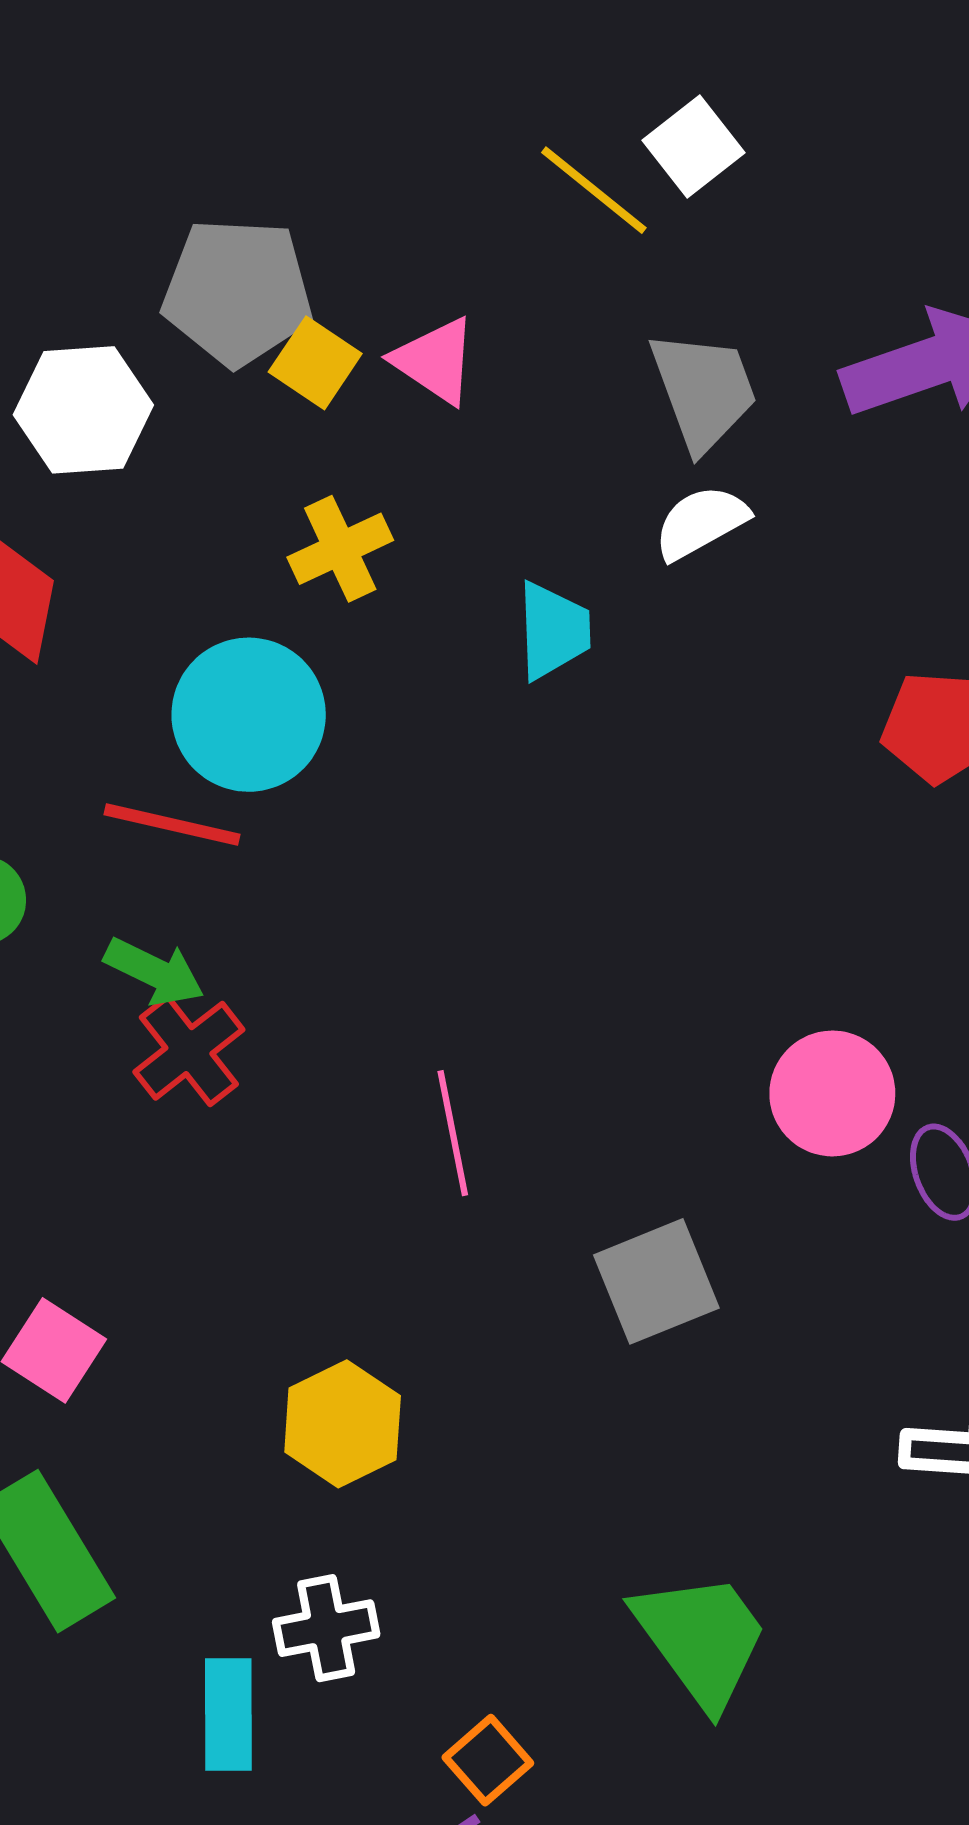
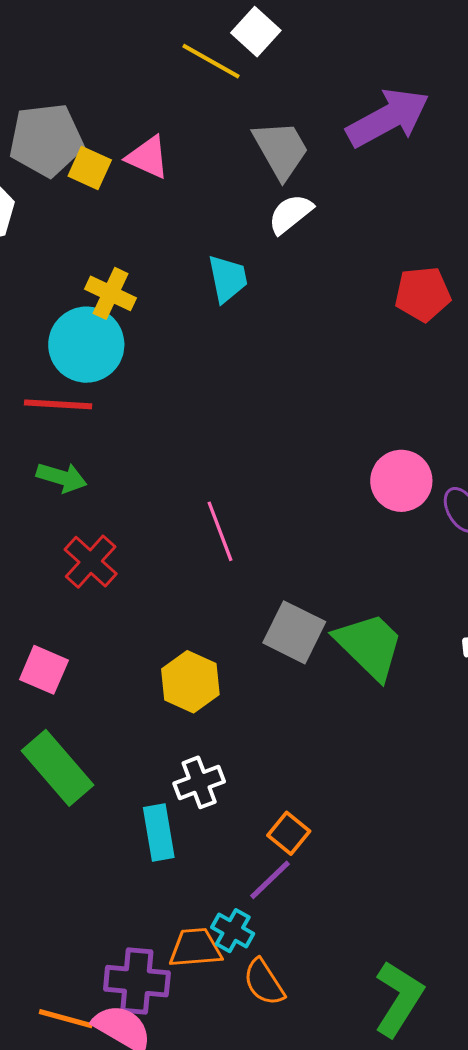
yellow cross: (340, 549) -> (110, 293), moved, turned -30
red cross: (189, 1051) -> (91, 562), moved
gray square: (656, 1281) -> (294, 632), moved, turned -32
green trapezoid: (701, 1639) -> (369, 646), moved

